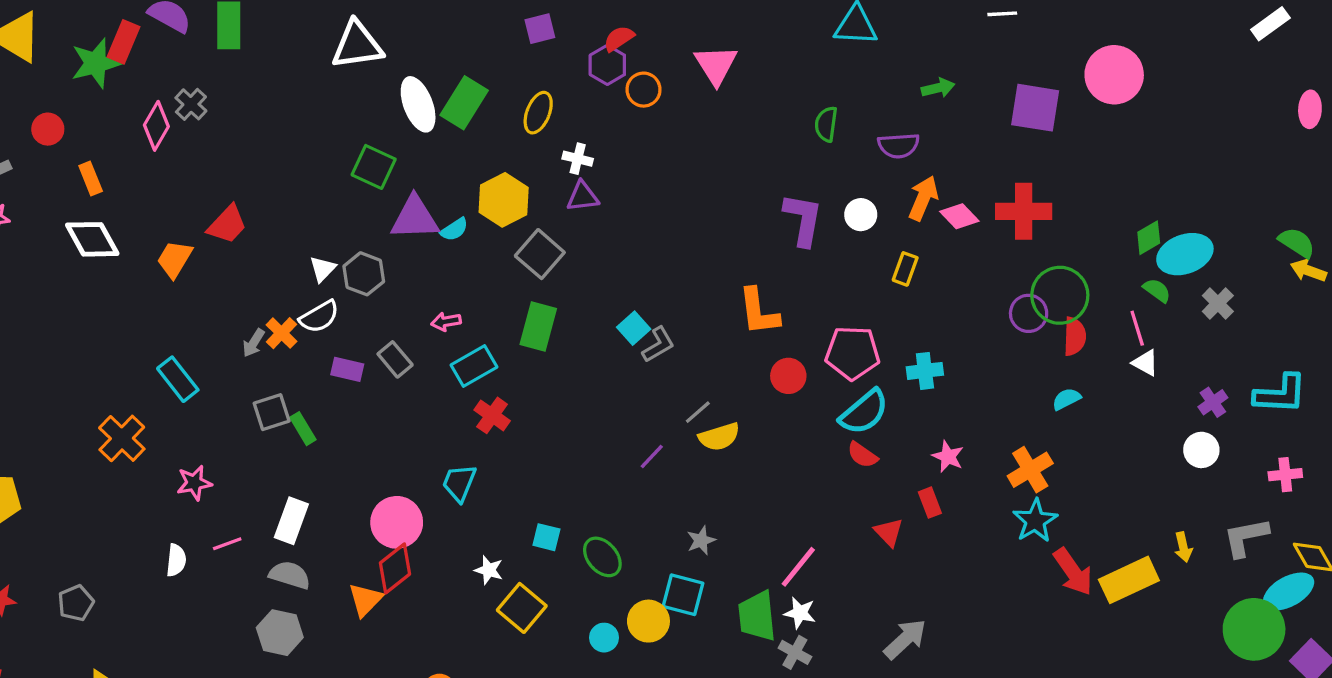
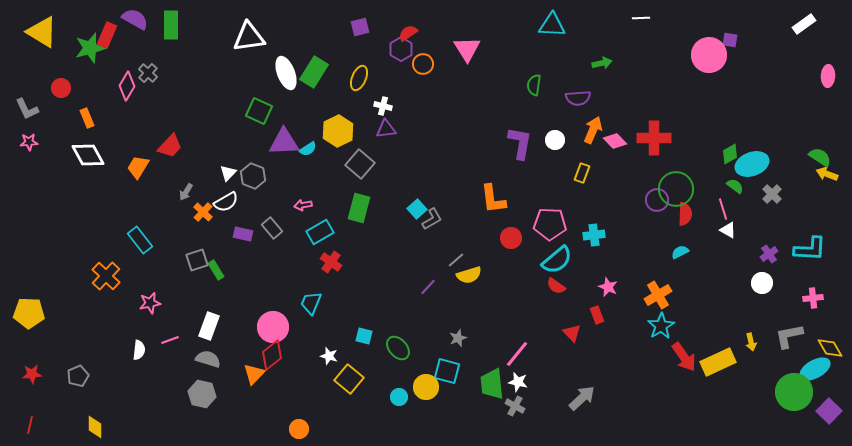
purple square: (1035, 108) -> (730, 40), moved, size x0.5
gray arrow: (253, 343) -> (186, 192), moved

